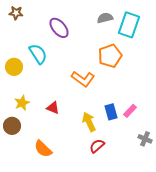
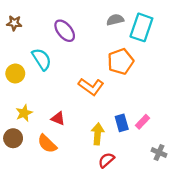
brown star: (16, 13) -> (14, 23), moved
yellow arrow: (89, 122) -> (98, 134), turned 30
orange semicircle: (43, 149) -> (47, 144), moved

